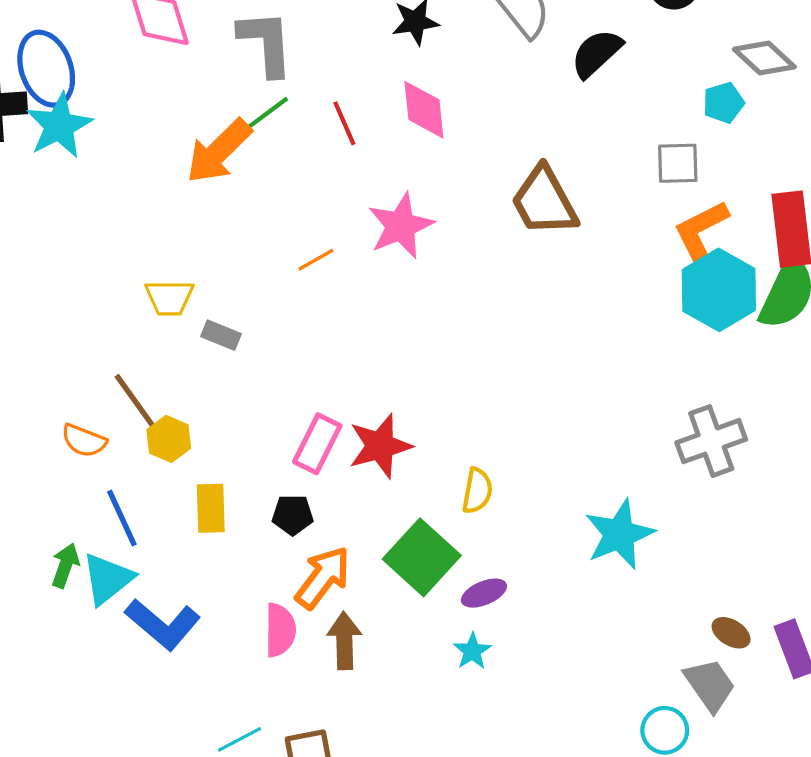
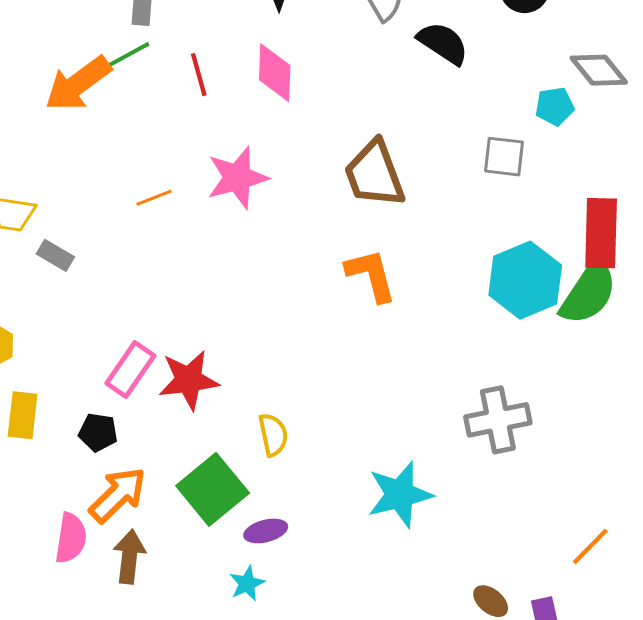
black semicircle: (596, 53) -> (443, 43), turned 68
orange L-shape: (701, 229) -> (371, 275), moved, turned 94
yellow semicircle: (477, 491) -> (273, 435), turned -30

